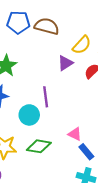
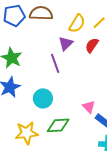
purple line: (46, 97) -> (55, 63), moved
pink triangle: (75, 134) -> (89, 107), turned 32

